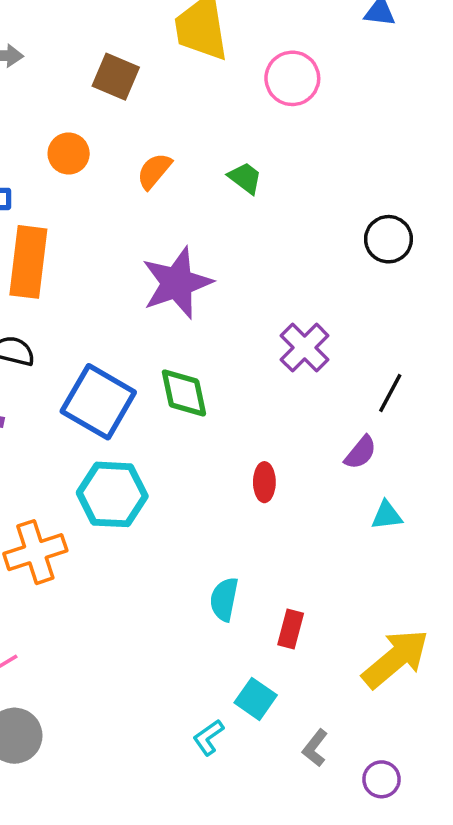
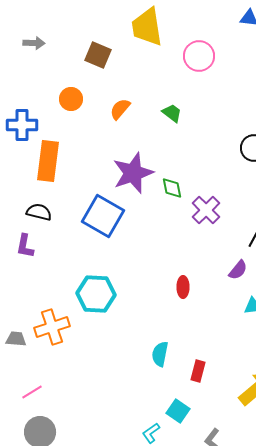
green diamond: (184, 393) -> (172, 188), moved, size x0.7
blue square: (98, 402) -> (103, 216), moved

